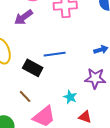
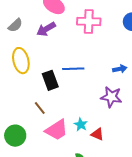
black rectangle: (33, 68) -> (50, 80), turned 36
cyan star: (70, 97) -> (81, 125), moved

